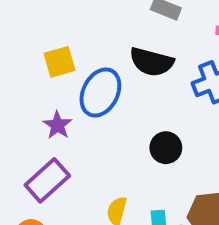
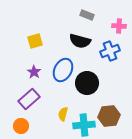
blue ellipse: (100, 93) -> (63, 70), moved
black circle: (166, 148) -> (87, 83), size x1.5

